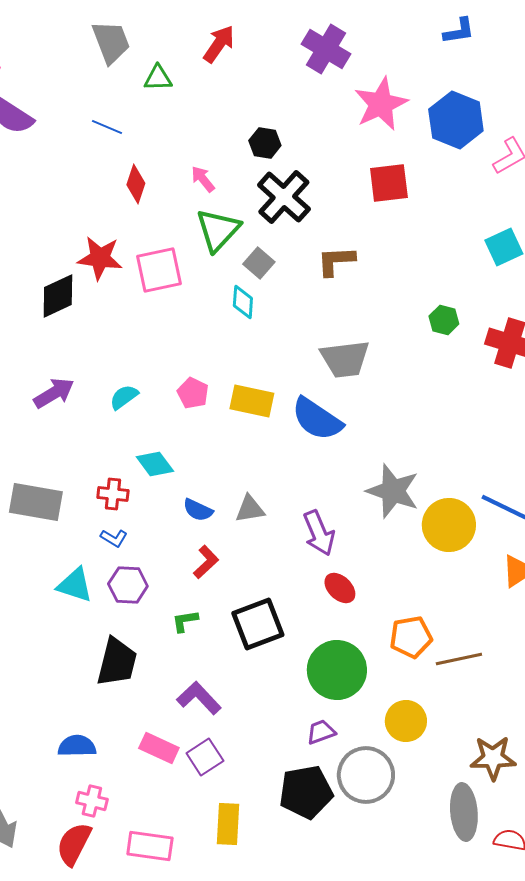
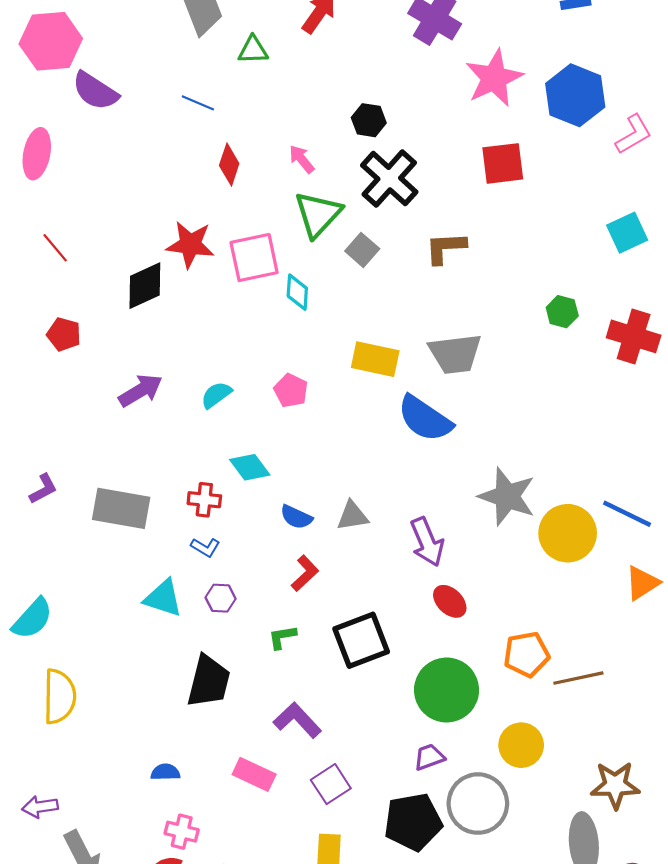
cyan diamond: (243, 302) -> (297, 292), moved
yellow rectangle: (252, 401) -> (375, 359), moved
purple hexagon: (128, 585) -> (221, 598), size x0.7
blue semicircle: (77, 746) -> (165, 772), size x0.7
purple square: (205, 757) -> (331, 784), moved

